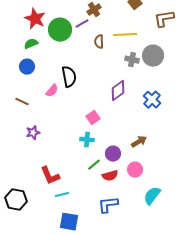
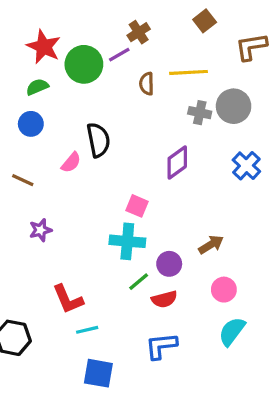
blue cross: (152, 100) -> (246, 166), moved
pink square: (93, 118) -> (137, 206), turned -32
cyan cross: (87, 140) -> (127, 241), size x1.5
pink circle: (135, 170) -> (224, 290), moved

